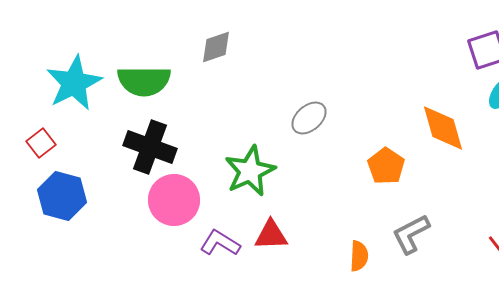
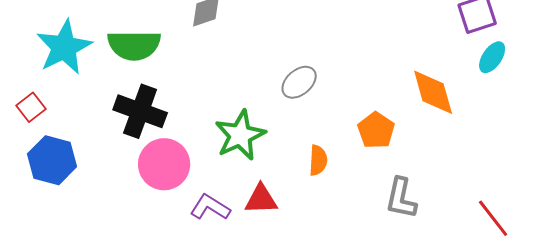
gray L-shape: (411, 234) -> (401, 198), turned -51
orange semicircle: (359, 256) -> (318, 160), moved

